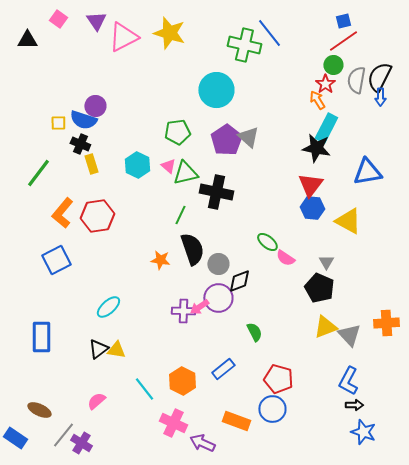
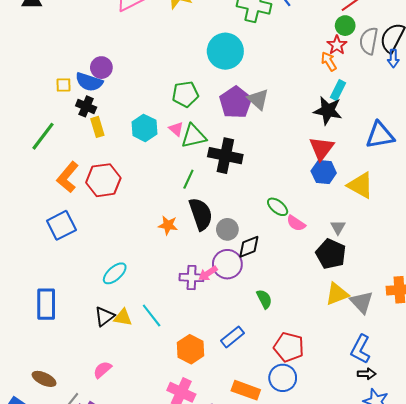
cyan rectangle: (326, 128) -> (338, 90), size x0.7
cyan line: (144, 389) -> (152, 315), moved

